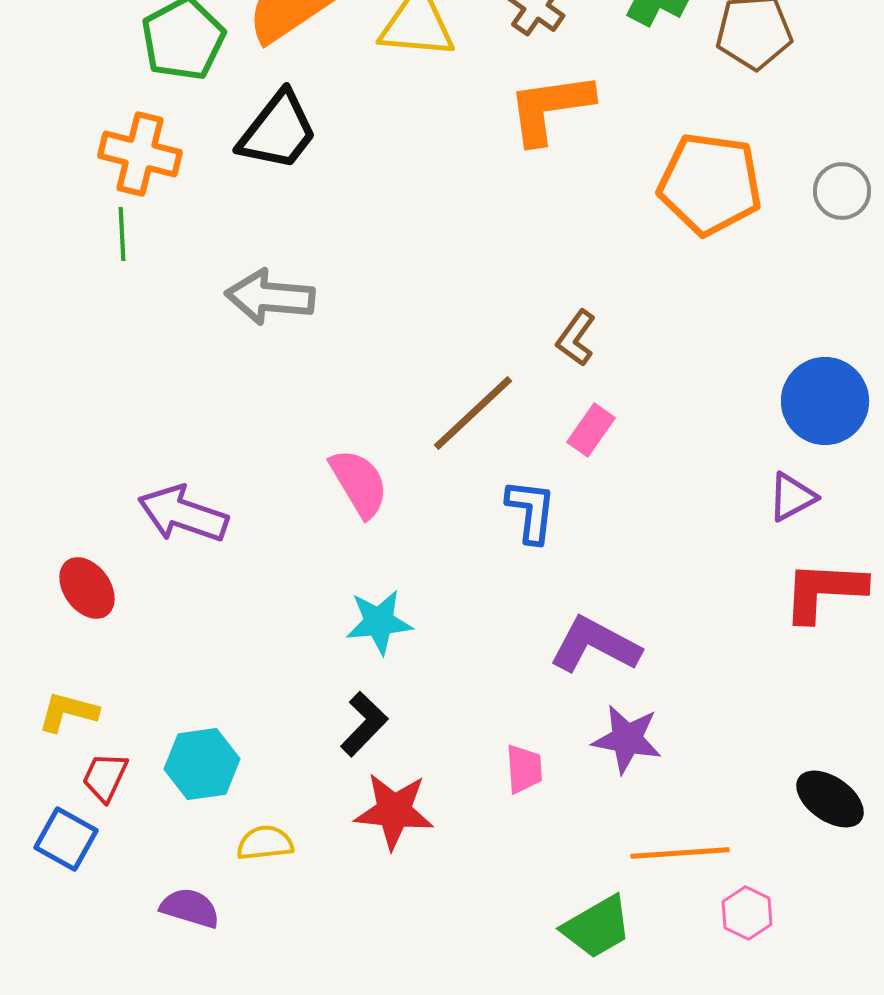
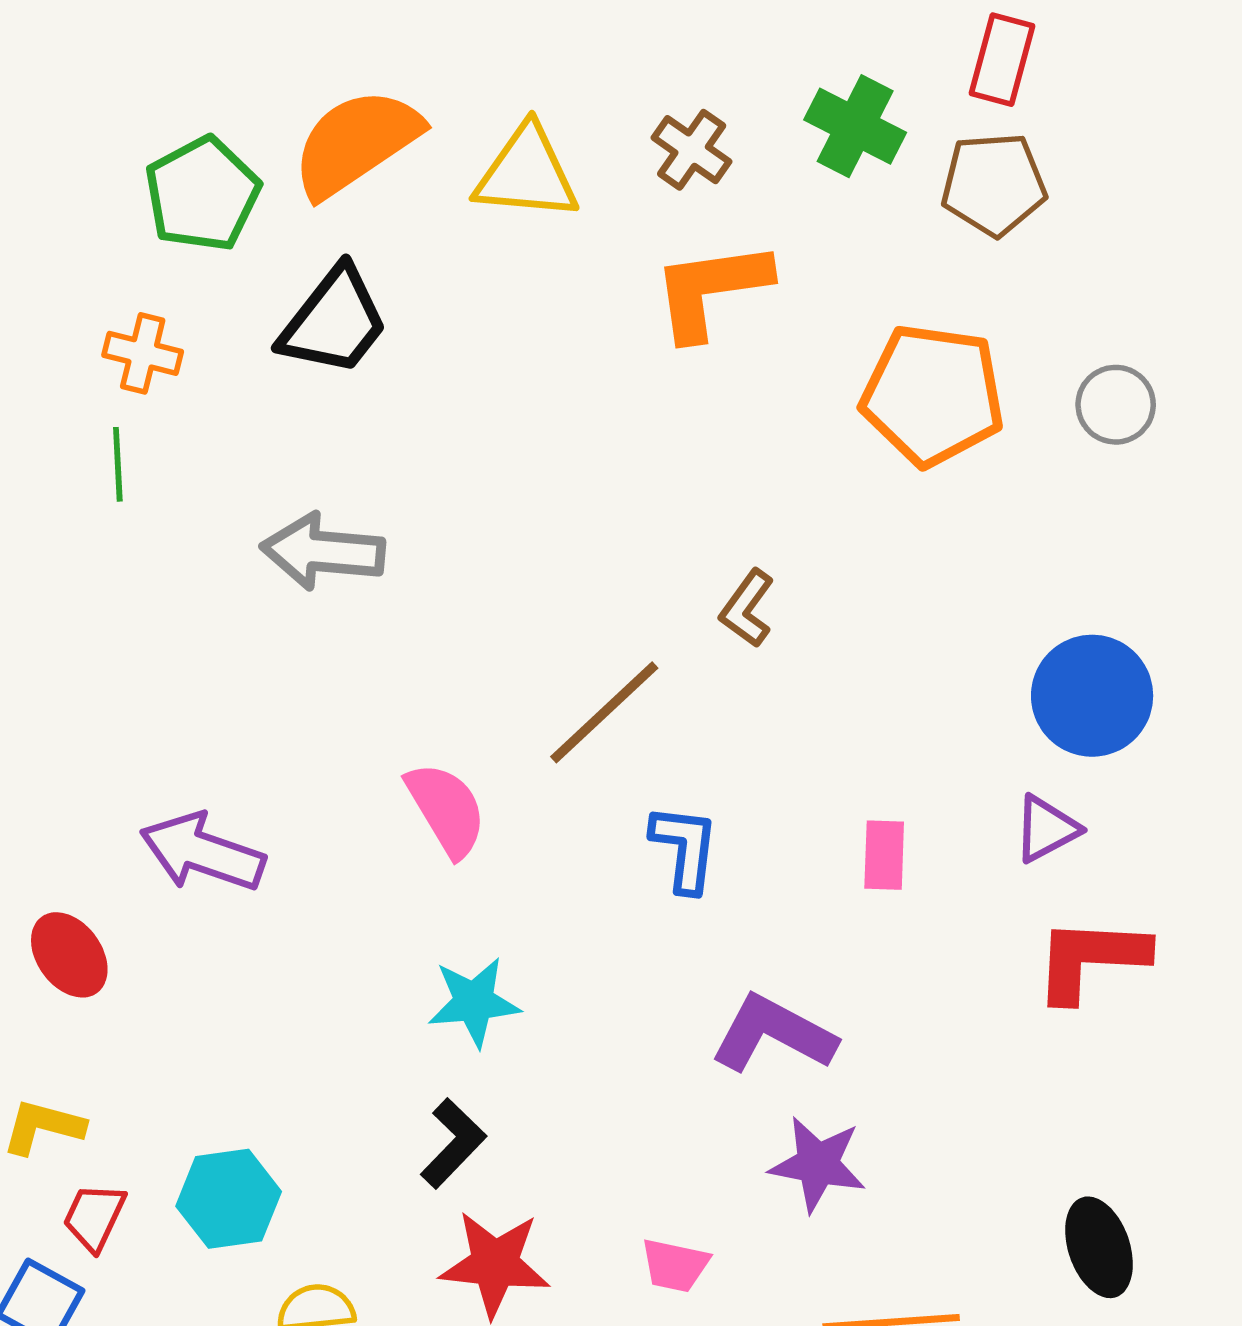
orange cross: (140, 154) -> (143, 353), size x0.7
pink rectangle: (591, 430) -> (884, 855), moved, turned -33
pink trapezoid: (524, 769) -> (675, 1265), moved, turned 106
black ellipse: (830, 799) -> (1099, 1247), turned 36

